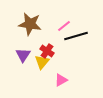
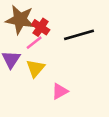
pink line: (64, 26) -> (34, 43), moved
red cross: (47, 51) -> (41, 27), moved

